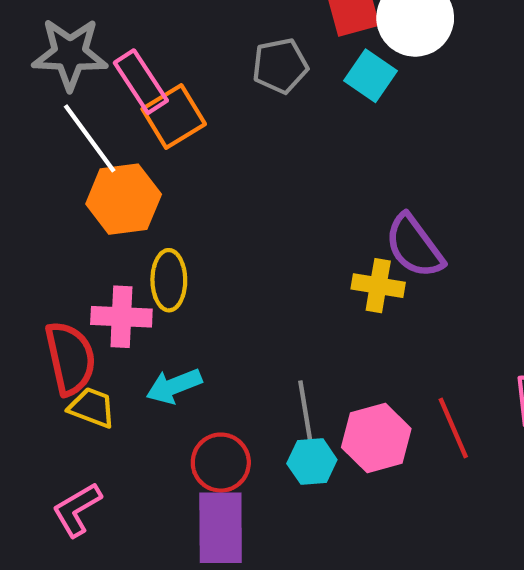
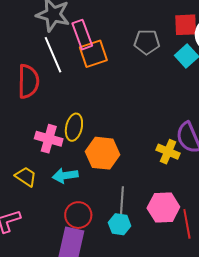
orange hexagon: (124, 199) -> (103, 153), moved
red semicircle: (70, 358) -> (28, 81), moved
pink hexagon: (376, 438) -> (163, 207), moved

